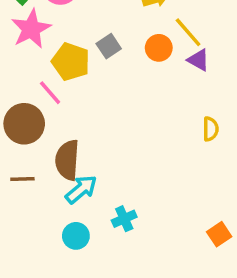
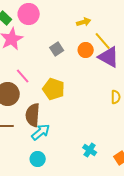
purple triangle: (198, 60) -> (109, 57), size x1.6
yellow pentagon: (71, 62) -> (54, 89), moved
cyan cross: (124, 219) -> (90, 150), moved, turned -32

